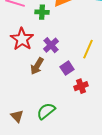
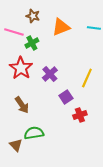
green cross: (42, 12) -> (32, 43), moved, turned -32
brown arrow: (37, 66) -> (22, 105), moved, turned -66
green semicircle: (46, 111) -> (34, 133), moved, turned 30

